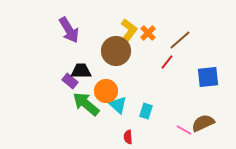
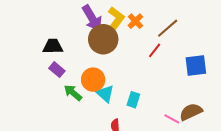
purple arrow: (69, 30) -> (92, 18), moved
black trapezoid: (81, 71) -> (53, 46), moved
green arrow: (86, 104) -> (73, 93), size x0.7

